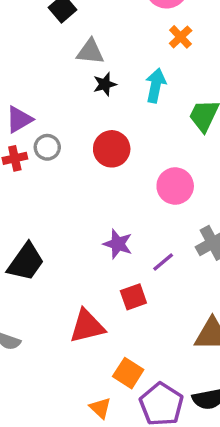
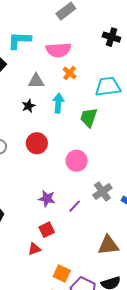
gray triangle: (90, 52) -> (36, 81), moved
red square: (133, 297) -> (47, 230), moved
red triangle: (87, 326) -> (34, 249), size x0.6

